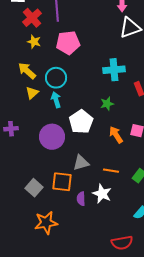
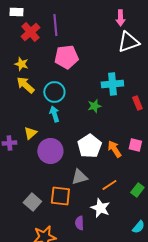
yellow star: (34, 42) -> (21, 64), moved
yellow triangle: (32, 93) -> (30, 133), moved
green star: (107, 104) -> (94, 106), moved
white pentagon: (81, 122) -> (89, 146), moved
orange line: (111, 171) -> (109, 185), turned -42
purple semicircle: (81, 199) -> (79, 223), moved

